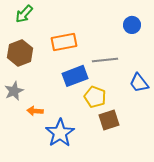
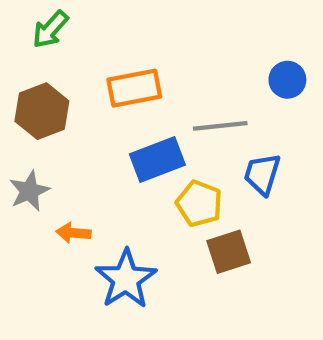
blue circle: (132, 25) -> (287, 80), moved
blue trapezoid: (139, 83) -> (262, 174), moved, turned 55

